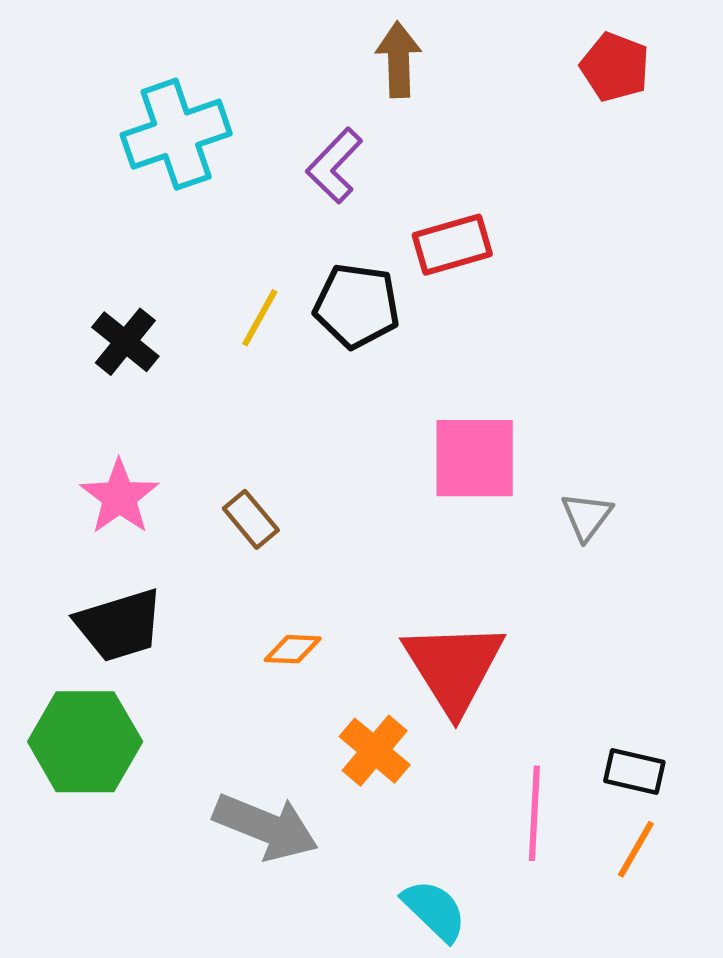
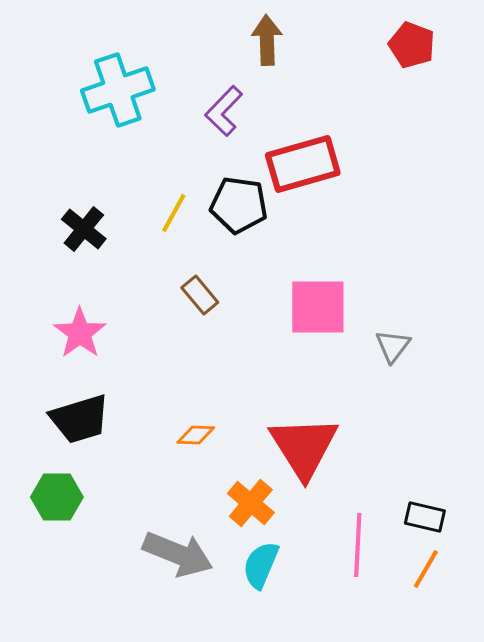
red rectangle: (452, 245) -> (303, 164), size x1.4
brown rectangle: (251, 519) -> (200, 295), moved
green hexagon: (85, 742) -> (57, 497), size x0.7
cyan semicircle: (434, 910) -> (261, 565), moved, turned -111

